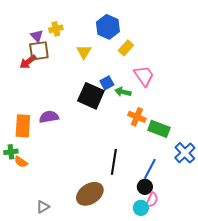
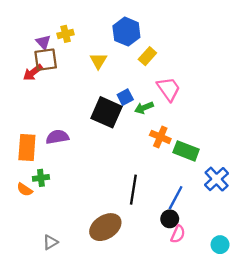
green arrow: (123, 92) -> (144, 108), turned -35
green cross: (11, 152) -> (41, 178), moved
cyan circle: (141, 208) -> (220, 245), moved

